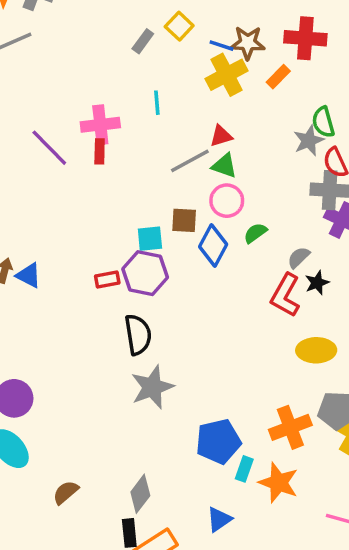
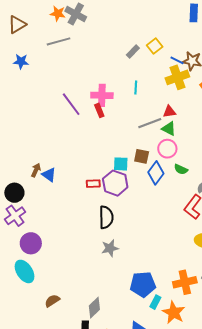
red rectangle: (100, 151) -> (99, 110), turned -32
green semicircle: (255, 233) -> (181, 169), turned -128
gray star: (152, 387) -> (110, 248), size x0.7

